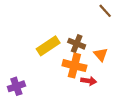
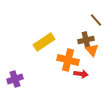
brown line: (105, 11) -> (96, 20), moved
brown cross: (77, 44) -> (86, 40), moved, turned -35

